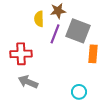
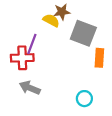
yellow semicircle: (39, 19) -> (51, 20), moved, turned 119
purple line: (55, 34) -> (32, 44), moved

